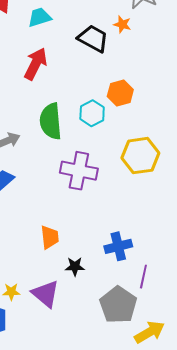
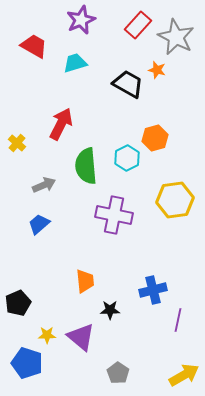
red arrow: (36, 64) -> (61, 124), moved
gray pentagon: (118, 305) -> (118, 373), moved, size x0.6

